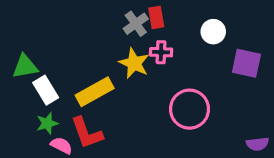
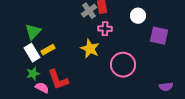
yellow star: (134, 63) -> (90, 49), moved
green triangle: (25, 66) -> (33, 32), moved, turned -36
yellow rectangle: (95, 92) -> (48, 50), moved, size x0.6

